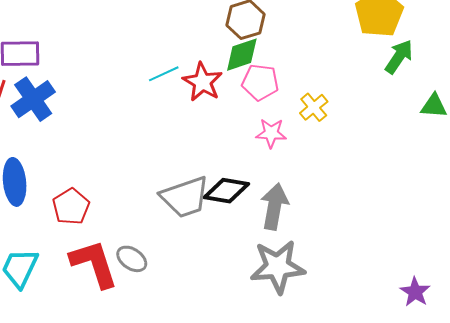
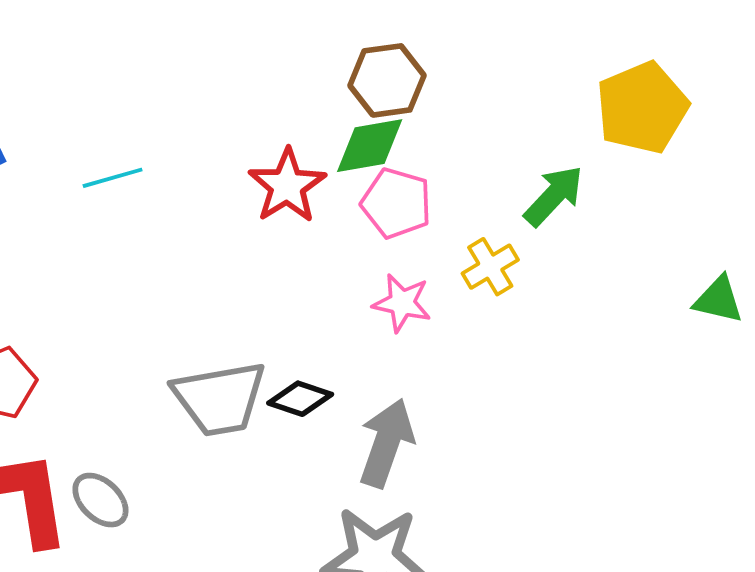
green arrow: (399, 57) -> (554, 196), moved
cyan line: (164, 74) -> (113, 178), moved
black diamond: (226, 191) -> (300, 399), size x0.7

